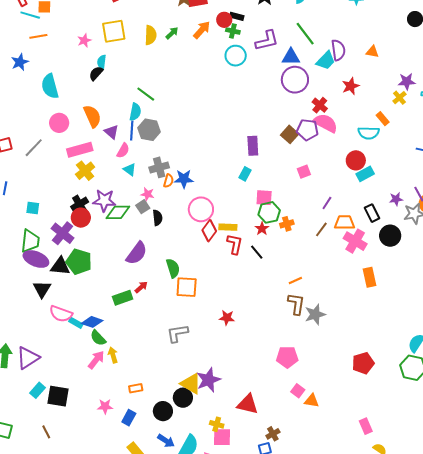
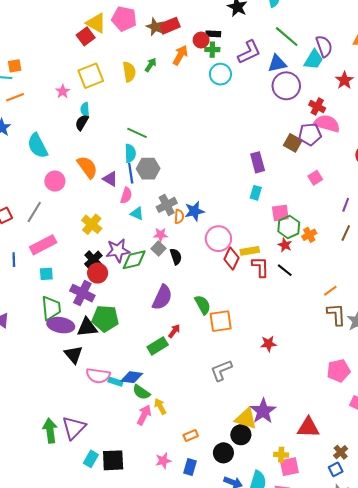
pink rectangle: (80, 150) -> (43, 245), moved

